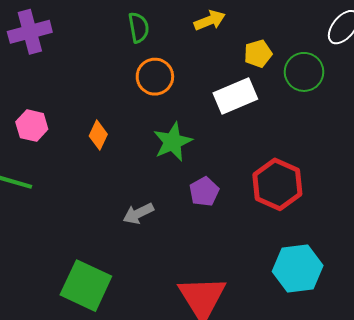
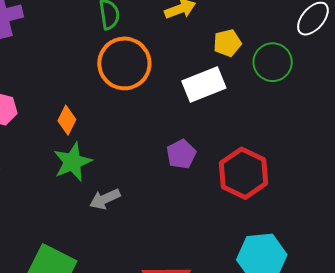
orange circle: (155, 77) -> (124, 63), size x1.4
green star: (173, 142) -> (72, 162), moved
purple pentagon: (204, 192) -> (181, 154), moved

